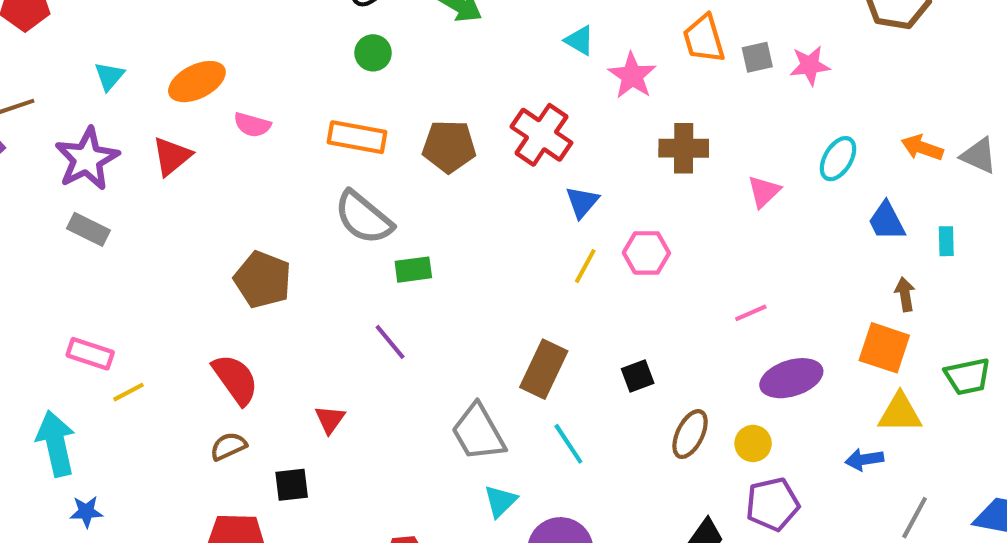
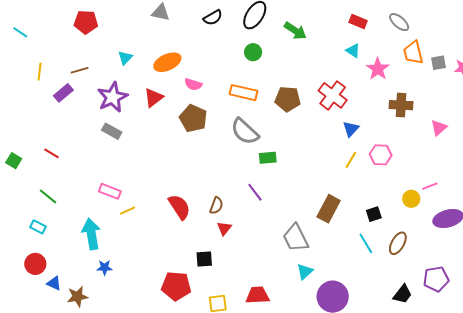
brown pentagon: (263, 280) -> (193, 118), moved
yellow circle: (753, 443) -> (411, 199), moved
cyan line: (568, 444) -> (366, 243), moved
brown semicircle: (228, 446) -> (216, 206), moved, turned 132

